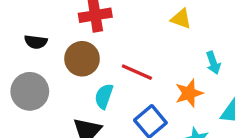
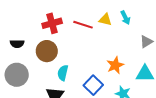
cyan arrow: (213, 63) -> (125, 18), moved
red line: (137, 72) -> (83, 25), moved

